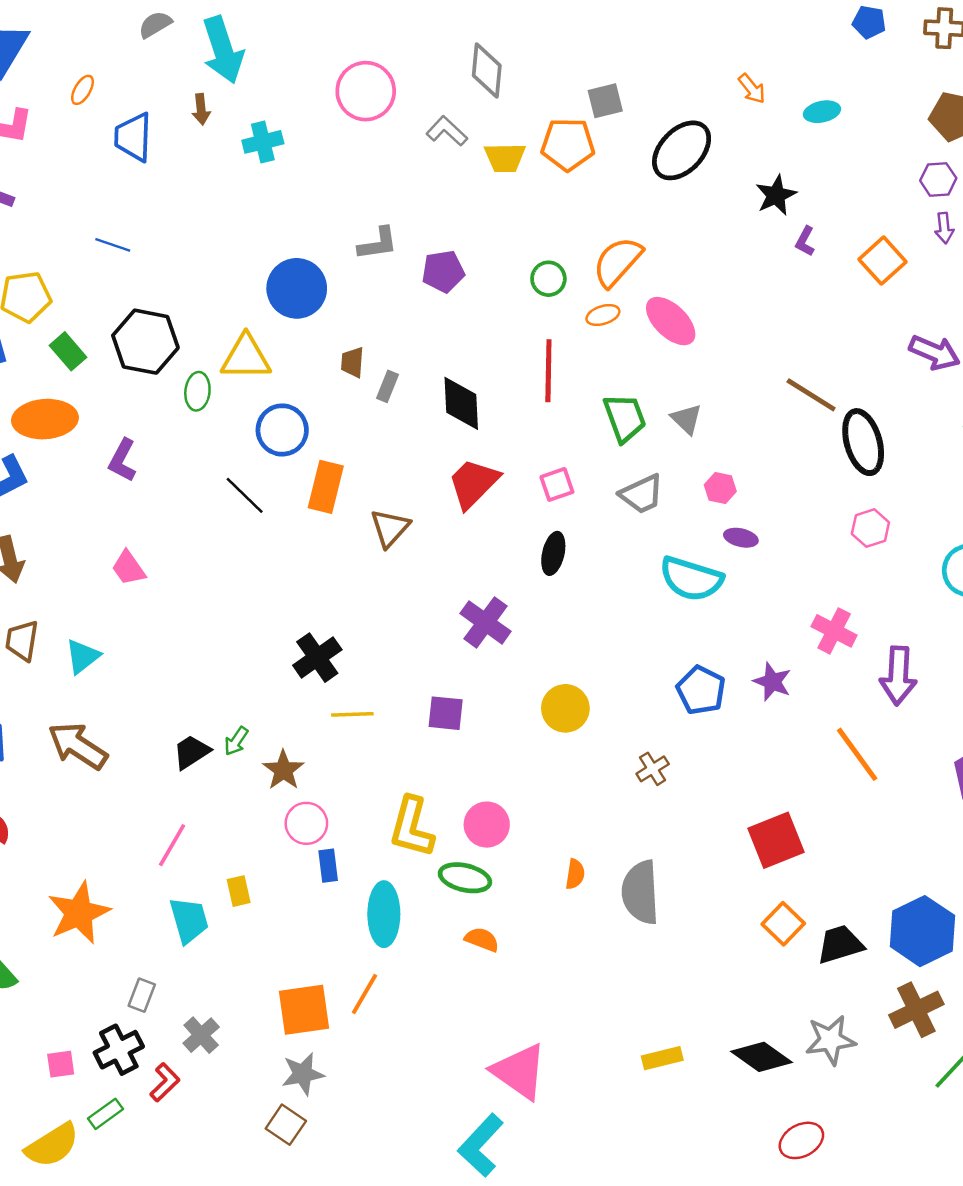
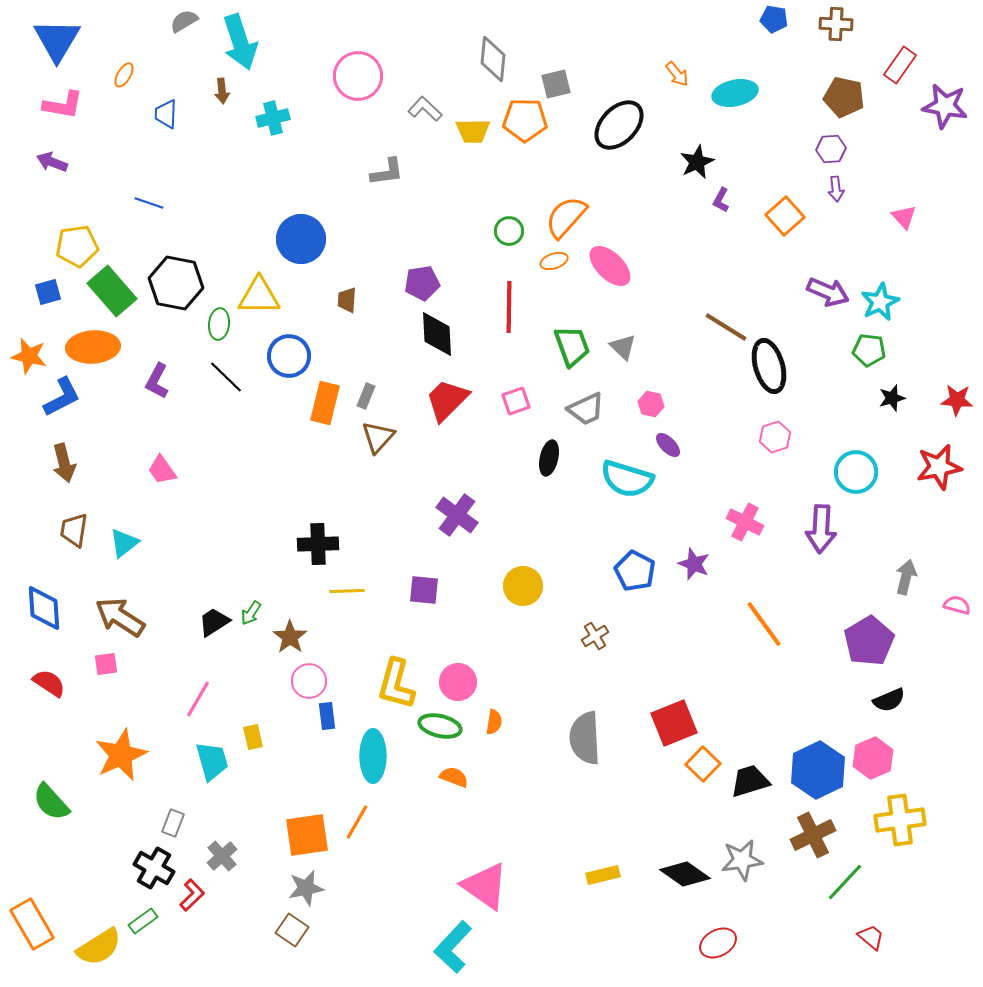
gray diamond: (487, 71) -> (493, 59), moved
cyan ellipse: (822, 112) -> (735, 93), size x1.5
blue trapezoid: (133, 137) -> (166, 114), size x0.7
gray L-shape: (378, 244) -> (387, 172), moved
purple pentagon: (443, 271) -> (422, 283), moved
green rectangle: (68, 351) -> (112, 291), size x1.6
gray rectangle: (387, 386) -> (366, 396), moved
black line: (245, 495) -> (226, 377), moved
purple ellipse: (741, 538) -> (668, 445), turned 32
black ellipse: (553, 553) -> (549, 458), moved
black cross: (317, 658) -> (318, 544), turned 33
purple arrow: (898, 676) -> (821, 529), moved
red square: (776, 840) -> (674, 723), moved
orange semicircle: (575, 874) -> (494, 722), moved
black cross: (119, 1050) -> (154, 868), turned -33
pink square: (61, 1064) -> (106, 664), moved

